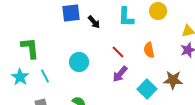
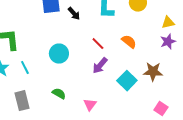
orange semicircle: (149, 50) -> (129, 42), turned 140

